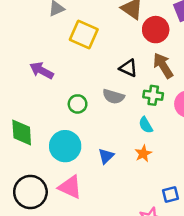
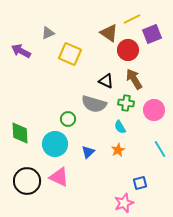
purple arrow: (42, 70) -> (21, 51), moved
gray semicircle: (113, 97) -> (94, 104), size x1.4
green circle: (78, 104) -> (68, 119), moved

